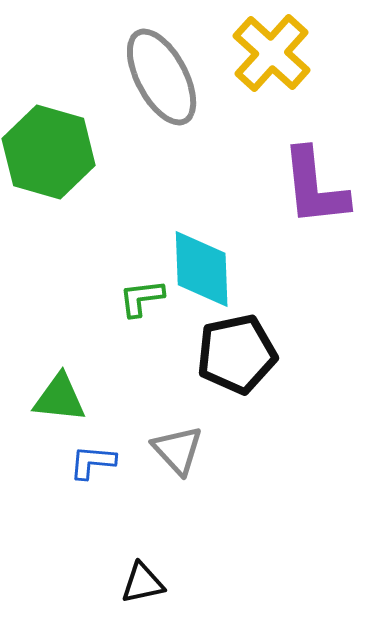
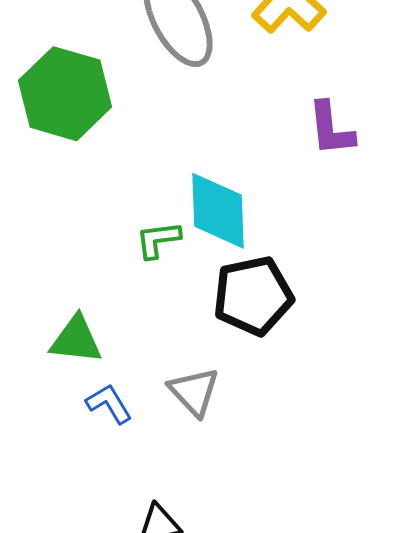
purple L-shape: (315, 187) -> (331, 129), size x0.7
blue L-shape: (93, 462) -> (109, 404), turned 54

